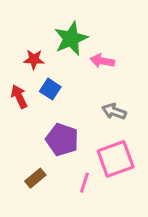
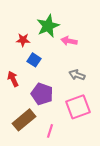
red arrow: (19, 97) -> (13, 79), moved
brown rectangle: (35, 178) -> (24, 120), size x1.6
pink line: (84, 183) -> (50, 131), moved

